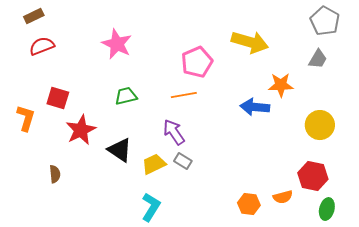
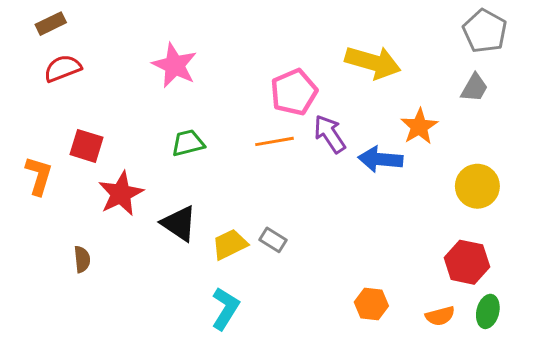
orange star: (281, 85) -> (419, 126), turned -30
purple arrow: (174, 132) -> (330, 134), moved
orange semicircle: (283, 197) -> (440, 316), moved

